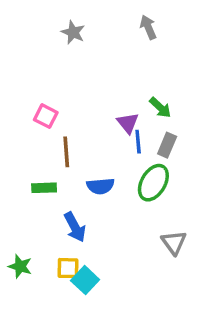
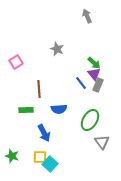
gray star: (73, 32) -> (57, 49), moved
pink square: (46, 116) -> (16, 62), moved, turned 32
purple triangle: (128, 123) -> (94, 74), moved
blue line: (138, 142) -> (81, 83), turned -32
green ellipse: (153, 183) -> (90, 120), moved

